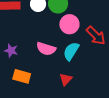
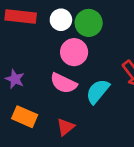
pink circle: (69, 24) -> (74, 52), moved
red triangle: (66, 79) -> (66, 127), moved

